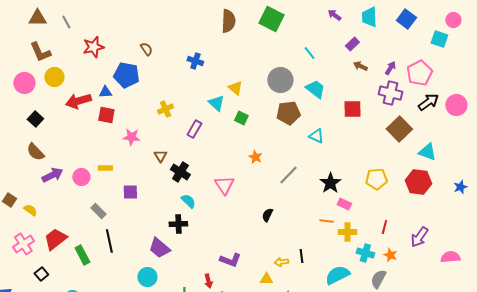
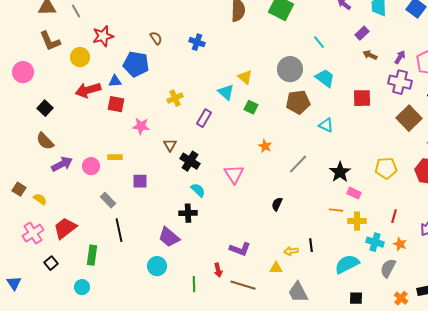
blue cross: (195, 61) -> (197, 42), moved
yellow circle: (54, 77) -> (80, 57), moved
pink circle: (24, 83) -> (23, 72), moved
green rectangle: (82, 255) -> (92, 255), moved, turned 36

